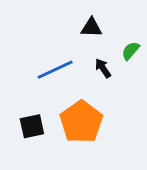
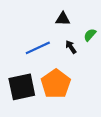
black square: (32, 126) -> (22, 87), size x1.6

